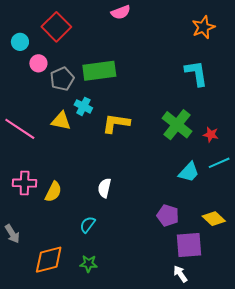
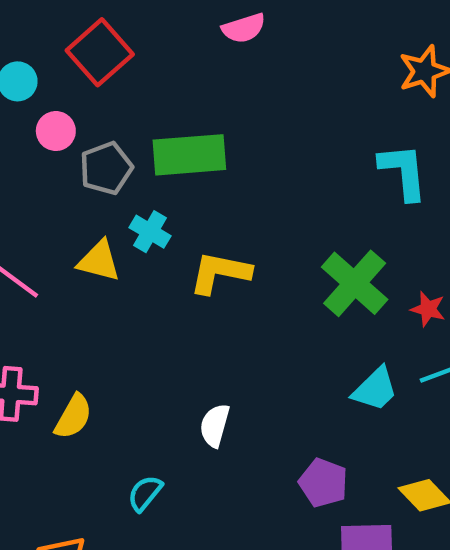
white semicircle: (104, 188) -> (215, 425), moved

